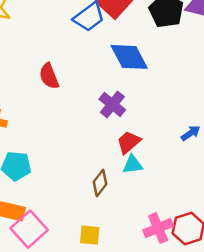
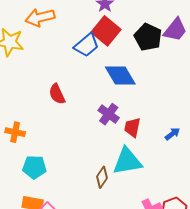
red trapezoid: (129, 142) -> (132, 127), moved, turned -35
cyan triangle: (133, 165) -> (127, 161), size x1.8

